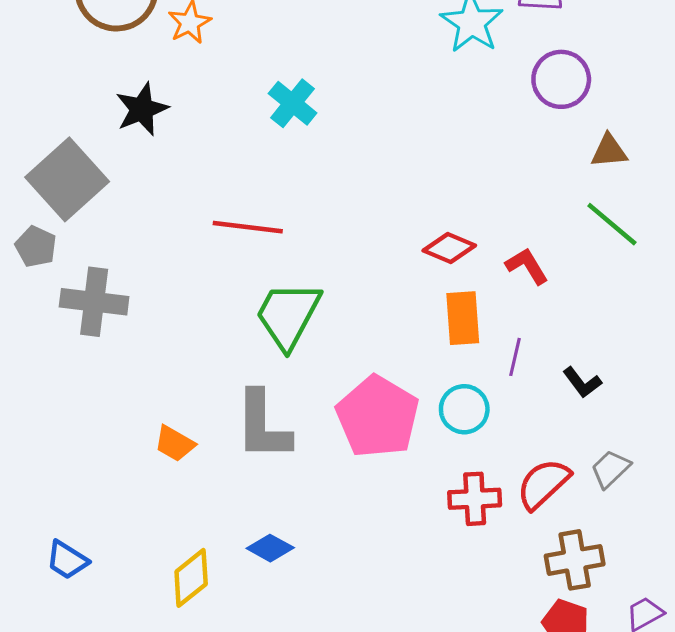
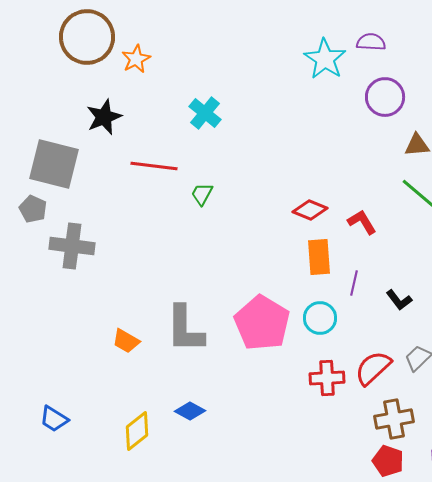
gray square: (67, 179) -> (54, 164), turned -34
red line: (248, 227) -> (154, 166), moved
green trapezoid: (288, 315) -> (202, 194), moved, size x0.5

